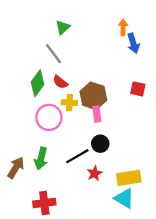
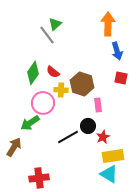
orange arrow: (123, 27) -> (108, 24), size x1.6
blue arrow: (133, 43) -> (117, 51), moved
gray line: (53, 54) -> (47, 35), moved
pink rectangle: (97, 114) -> (98, 105), moved
green arrow: (41, 158) -> (30, 123), moved, turned 42
red star: (95, 173) -> (103, 137), moved

